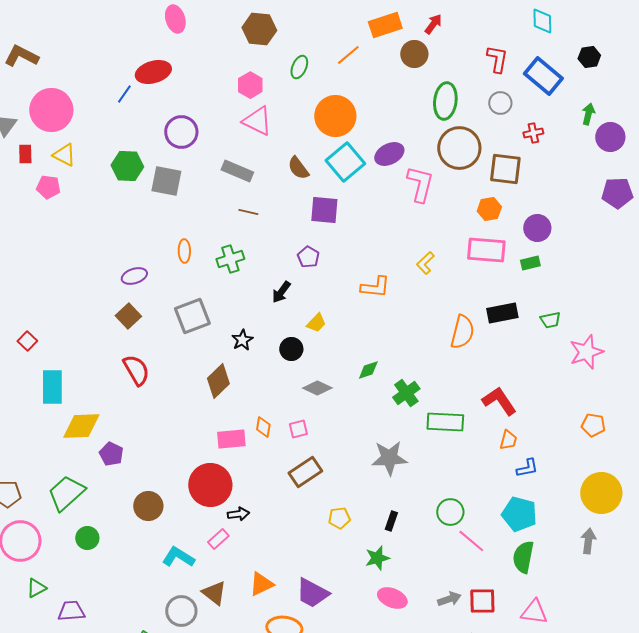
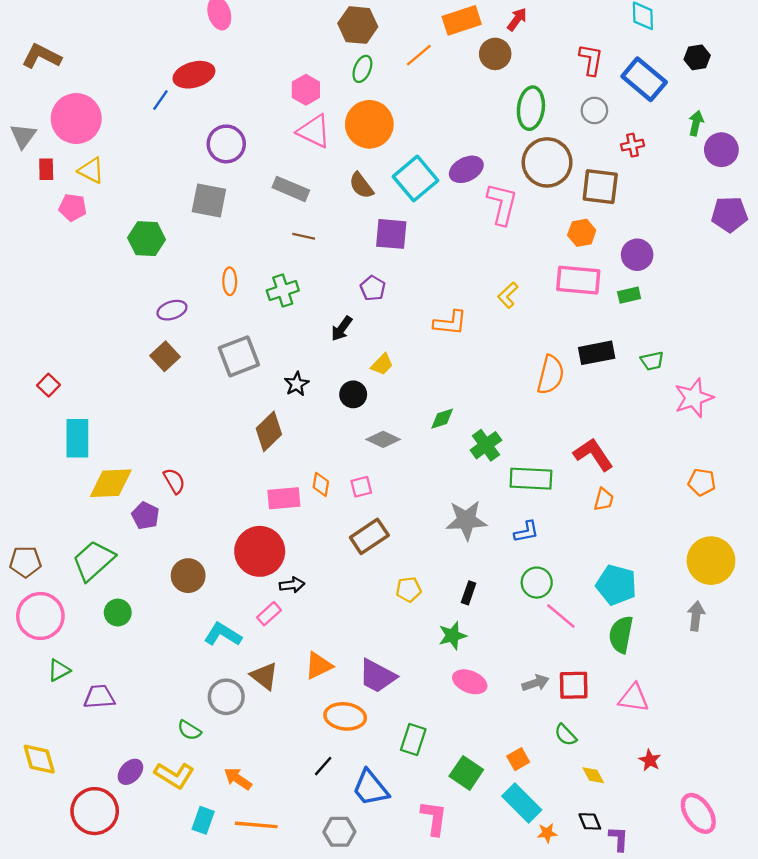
brown hexagon: (259, 29) -> (358, 25), moved
orange circle: (335, 116) -> (369, 124), moved
green hexagon: (127, 166) -> (147, 239), moved
red semicircle: (136, 370) -> (174, 481), moved, size x0.7
blue L-shape: (527, 468) -> (526, 532), moved

